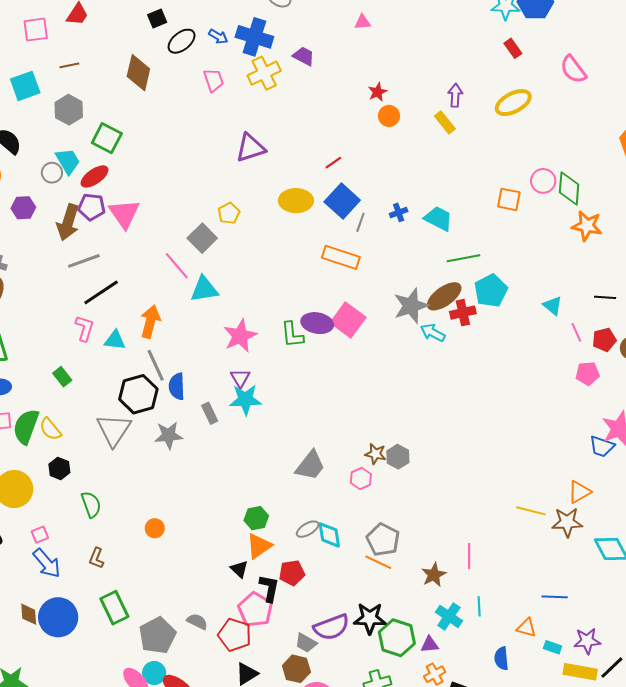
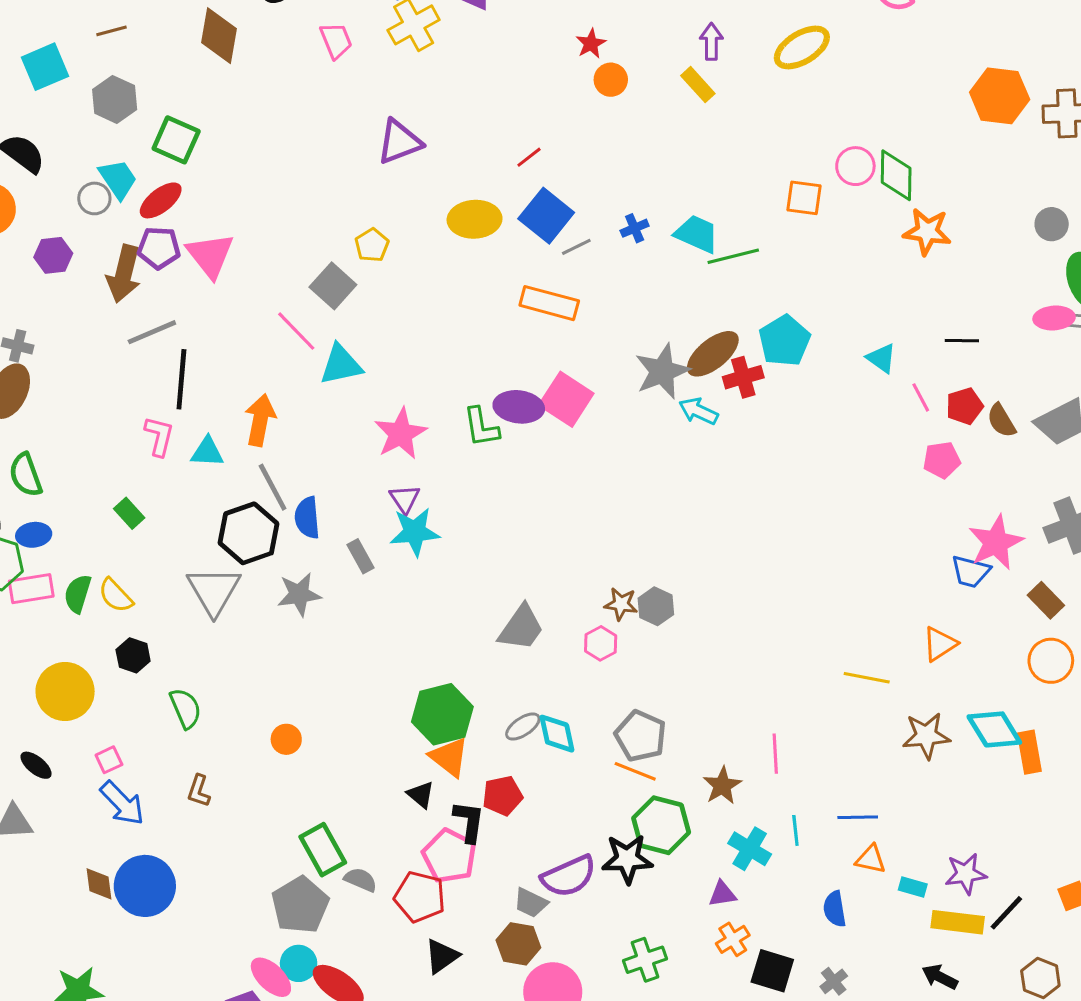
gray line: (360, 222) -> (576, 247), turned 48
green line: (463, 258) -> (733, 256), moved
black line: (101, 292) -> (181, 379), turned -48
green semicircle: (26, 427) -> (78, 594), size x0.7
green hexagon: (256, 518) -> (442, 714), size x1.6
brown star: (567, 522) -> (926, 736), moved
orange triangle: (259, 546) -> (449, 757), turned -44
blue line: (555, 597) -> (858, 817), moved
green rectangle: (114, 608) -> (323, 850), moved
green hexagon: (397, 638) -> (661, 825), moved

